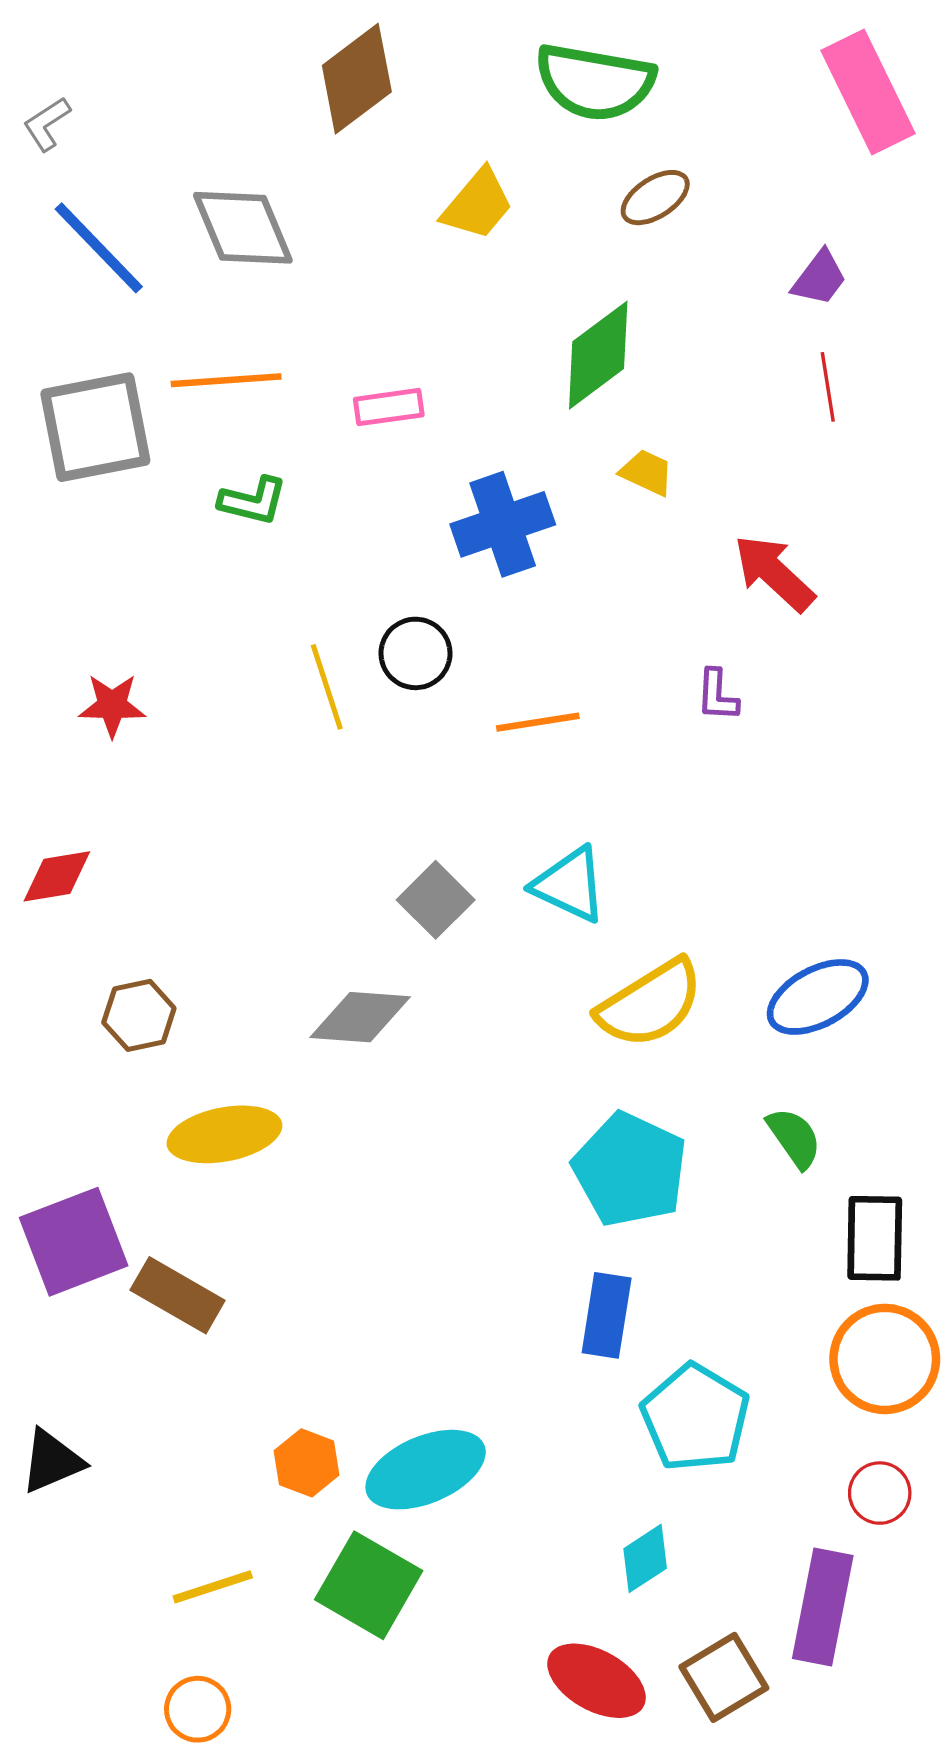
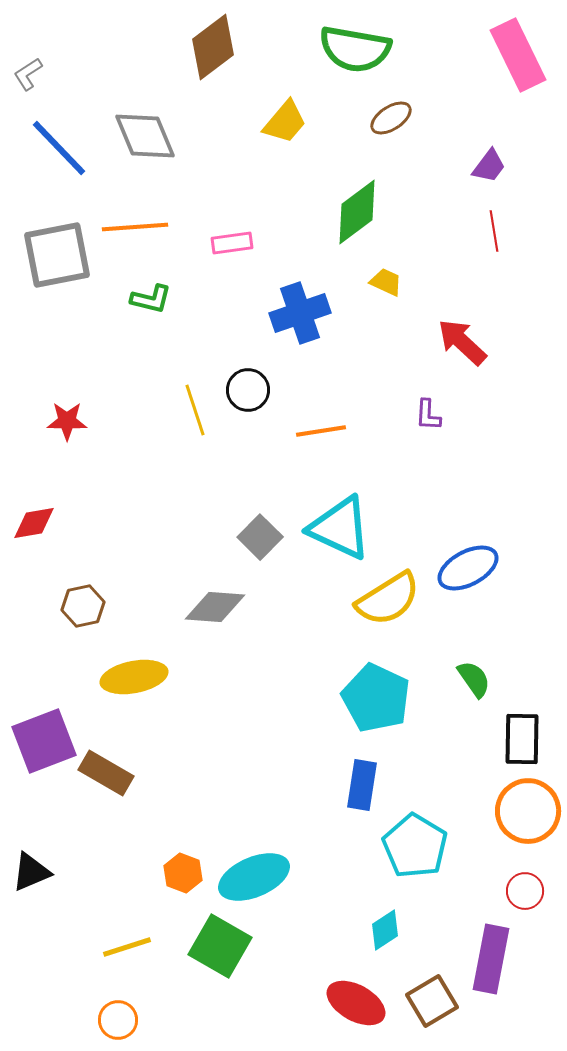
cyan triangle: (570, 885) -> (340, 528), size x1.4
blue ellipse: (818, 997) -> (468, 568), moved

